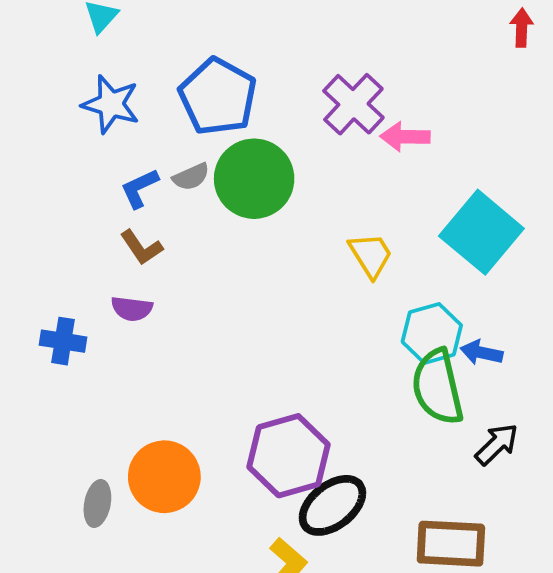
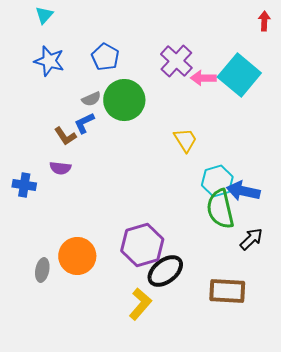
blue pentagon: (218, 97) -> (105, 57), size x0.7
blue L-shape: (139, 188) -> (84, 123), moved
cyan square: (481, 232) -> (239, 75), moved
blue arrow: (481, 353) -> (243, 191), size x1.5

